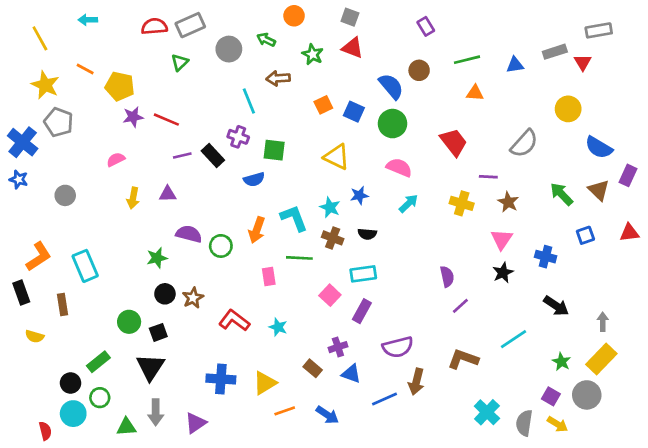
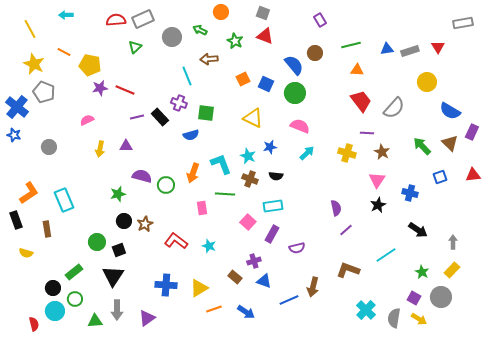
gray rectangle: (599, 30) -> (463, 23), moved
gray rectangle: (555, 52) -> (410, 51), moved
red trapezoid: (454, 142) -> (361, 101), moved
purple semicircle: (398, 347) -> (297, 248), moved, size x0.7
yellow rectangle: (601, 359) -> (452, 270), size x0.7

